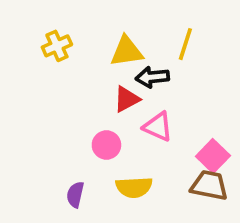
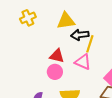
yellow line: (185, 44) -> (90, 44), moved
red triangle: (127, 99) -> (57, 56), moved, turned 42

